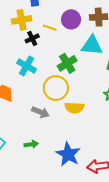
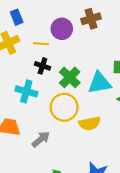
black cross: (32, 38) -> (42, 66), moved, turned -32
cyan triangle: (92, 45) -> (100, 83), moved
gray arrow: (41, 112) -> (41, 139), moved, turned -48

